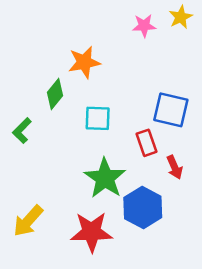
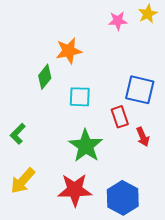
green L-shape: (22, 131) -> (18, 134), moved
blue hexagon: (143, 208) -> (123, 198), moved

